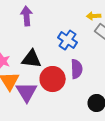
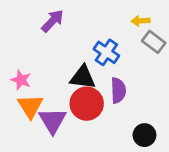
purple arrow: (27, 16) -> (53, 21), turned 48
black triangle: (32, 59) -> (83, 77), moved

